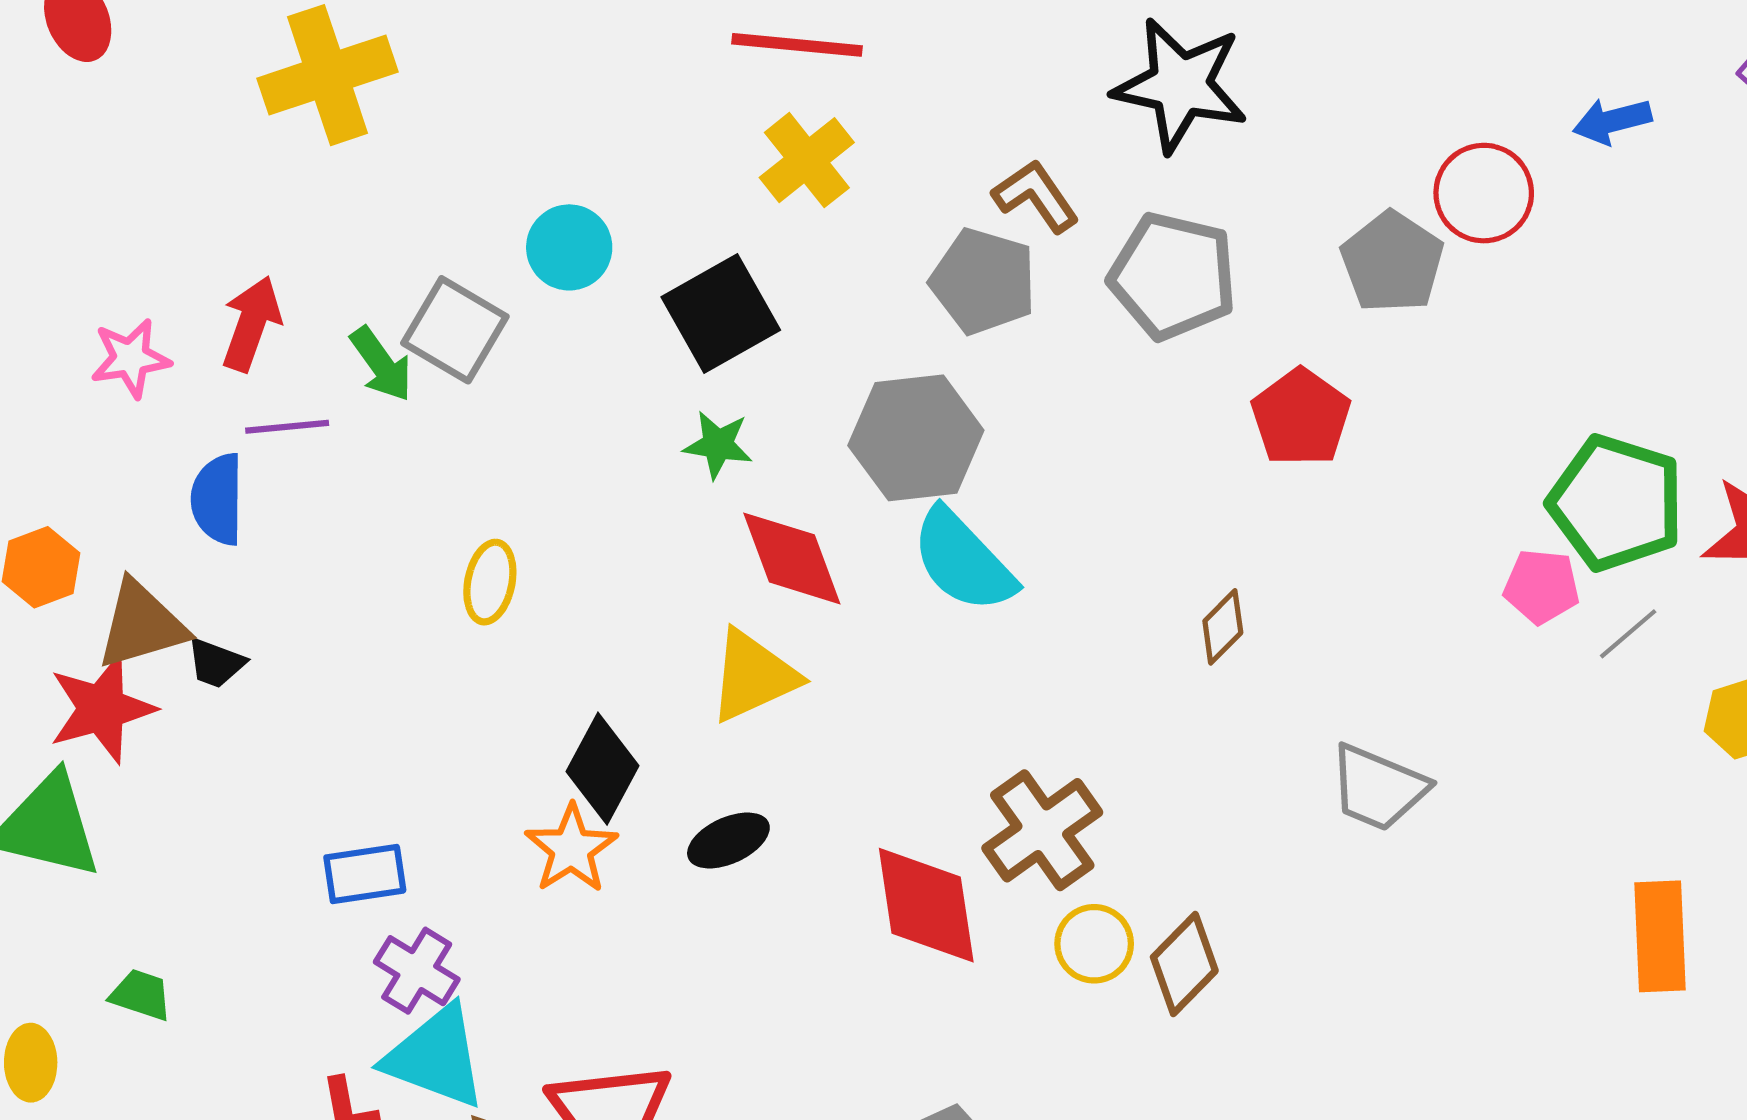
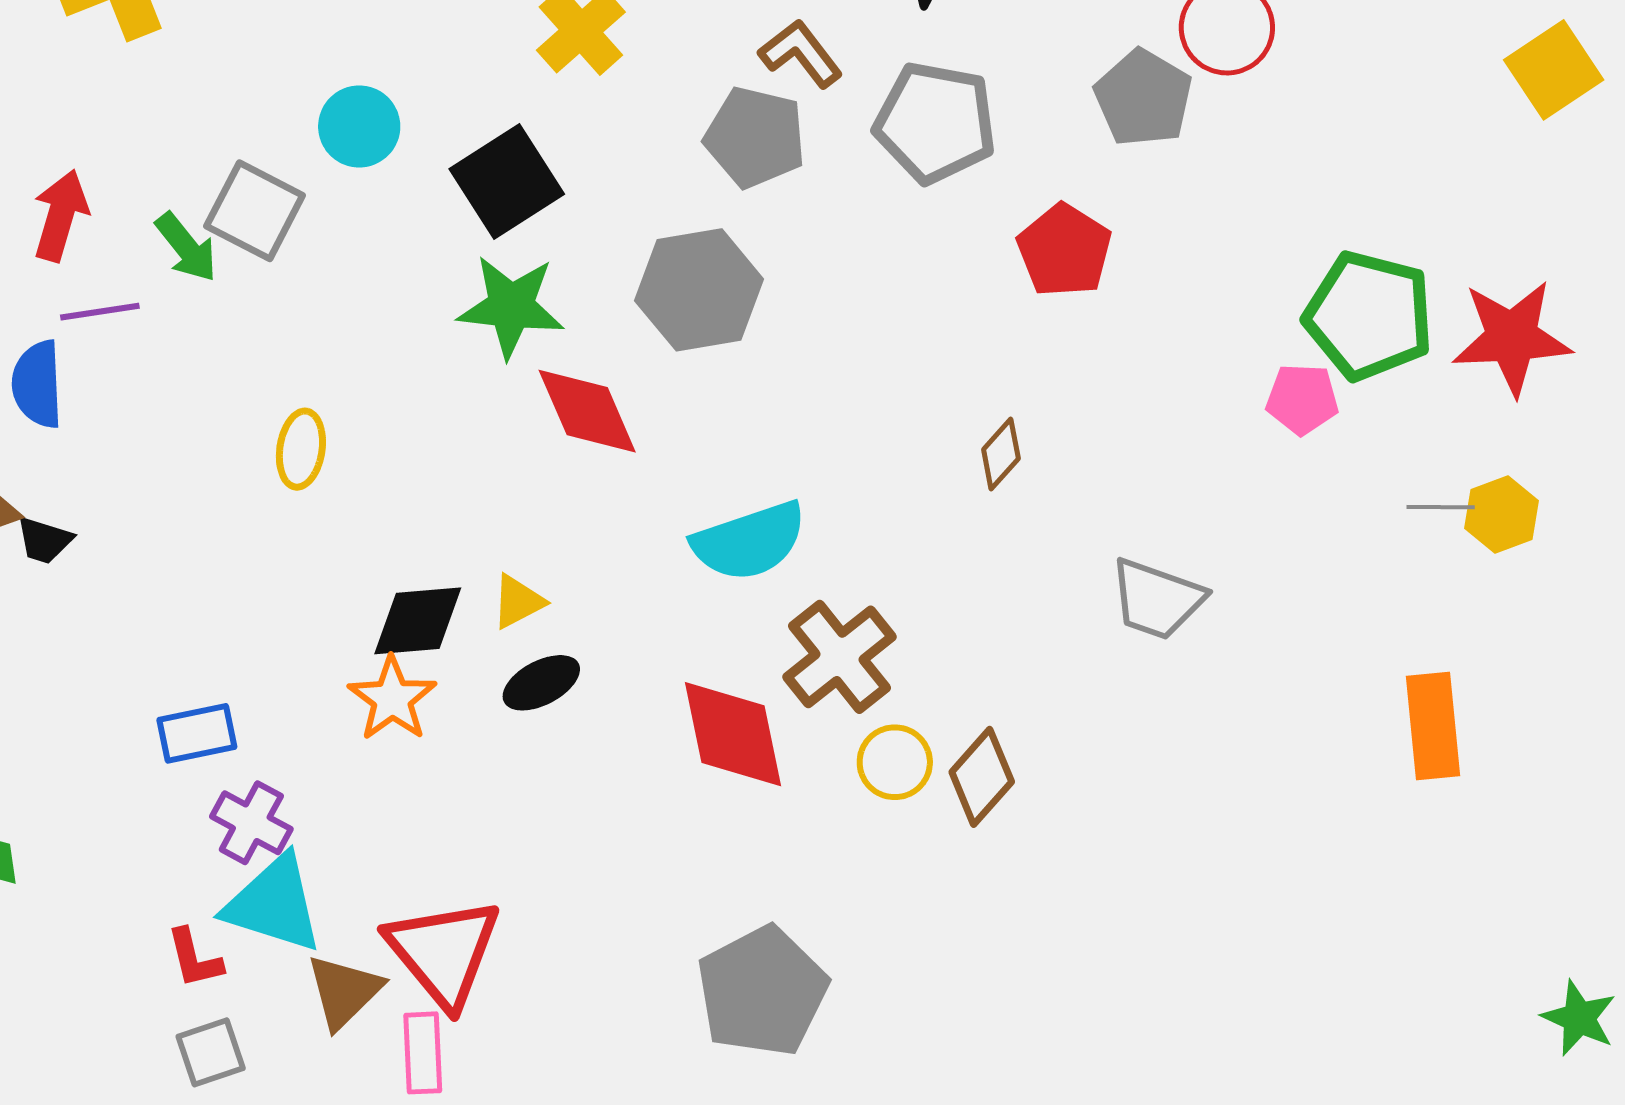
green star: (718, 445) -> (511, 307), size x1.6
cyan semicircle: (963, 561) -> (749, 541), moved, turned -62
gray line: (1628, 634) -> (1441, 507), moved, turned 44
yellow triangle: (753, 676) -> (518, 602), moved, size x0.6
black diamond: (602, 769) -> (418, 621), turned 60

